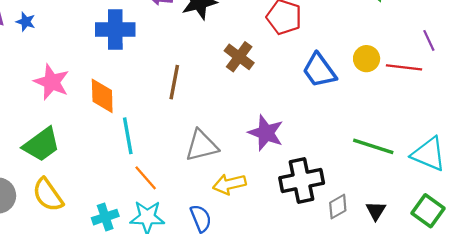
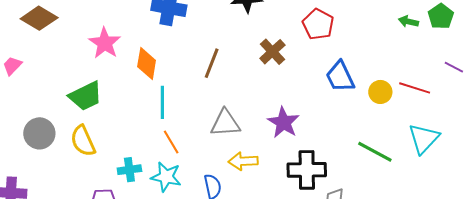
purple line: (429, 40) -> (454, 67), moved, turned -48
yellow circle: (367, 59) -> (380, 92), moved
cyan triangle: (429, 154) -> (424, 139), moved, turned 40

